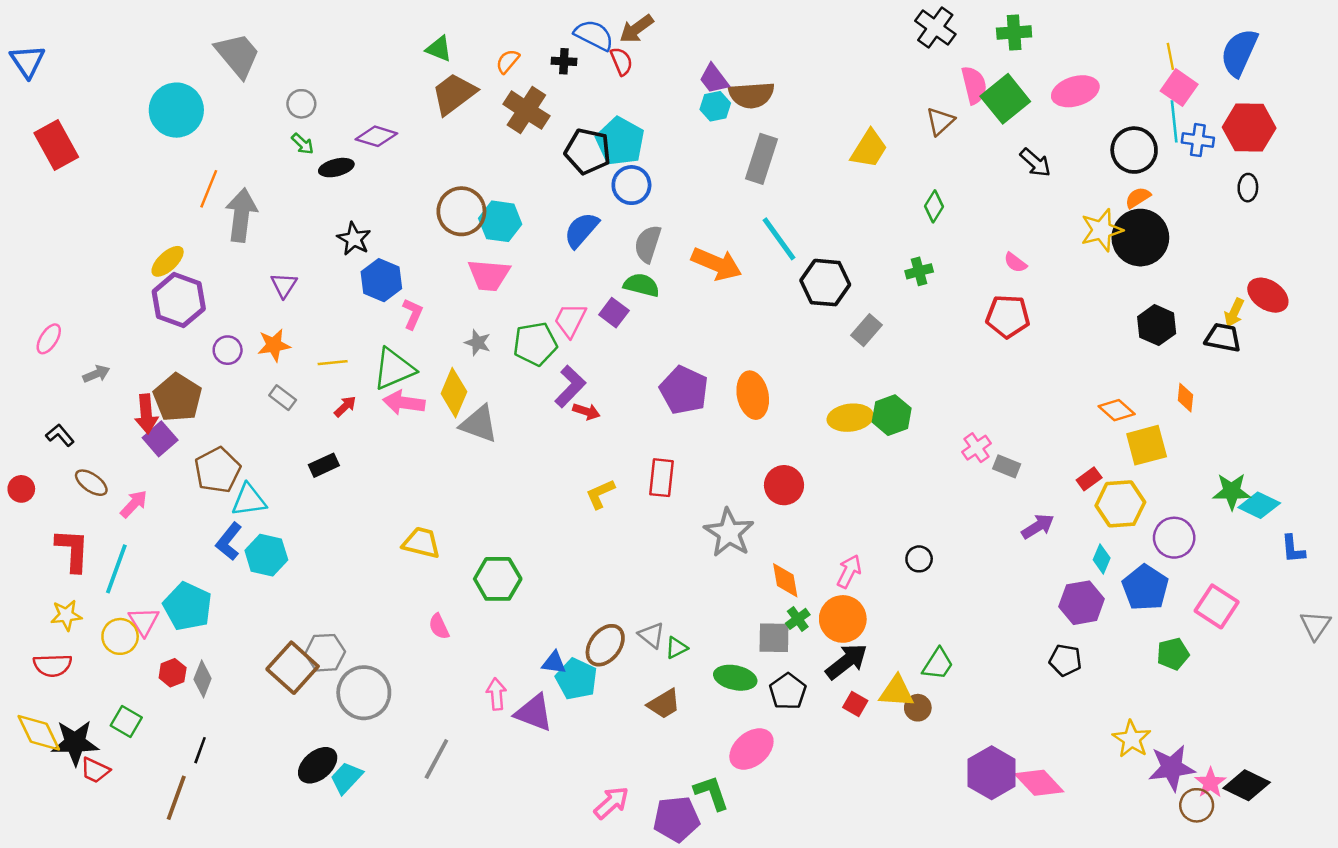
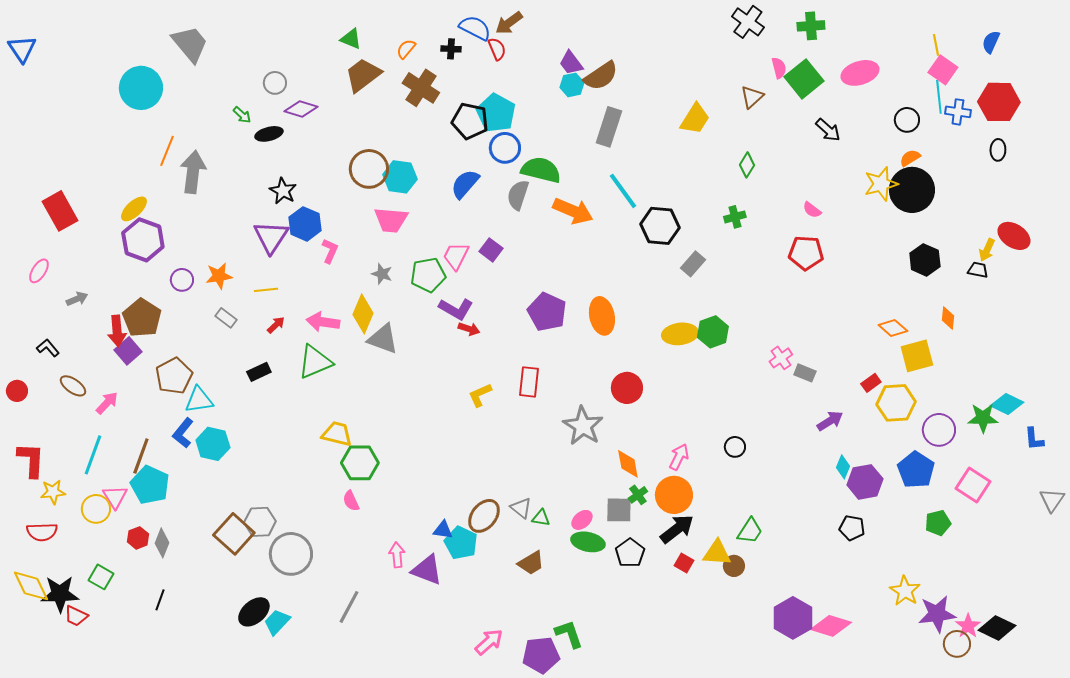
blue semicircle: (1239, 53) -> (991, 42), size x0.6
pink semicircle: (974, 85) -> (779, 68), size x0.7
brown semicircle: (751, 95) -> (601, 76), turned -30
gray circle: (301, 104) -> (275, 83), moved
red rectangle: (56, 145) -> (60, 211), moved
black circle: (1134, 150) -> (907, 120), size x0.7
purple triangle: (284, 285) -> (271, 237), moved, size x1.6
green semicircle: (641, 285) -> (541, 170), moved, size x1.4
black trapezoid: (1223, 338) -> (978, 270), size x0.7
green triangle: (394, 369) -> (315, 362), moved
purple L-shape: (570, 386) -> (456, 309), turned 76
green star: (1232, 491) -> (983, 418), moved
red L-shape: (73, 550) -> (31, 460), moved
cyan diamond: (1102, 559) -> (843, 467), moved
green hexagon: (498, 579) -> (360, 463), moved
green triangle: (676, 648) -> (541, 518), turned 36
pink ellipse: (751, 749) -> (582, 520), moved, size x0.6
pink diamond: (1039, 783) -> (831, 626), turned -30
brown line: (176, 798) -> (141, 456), moved

